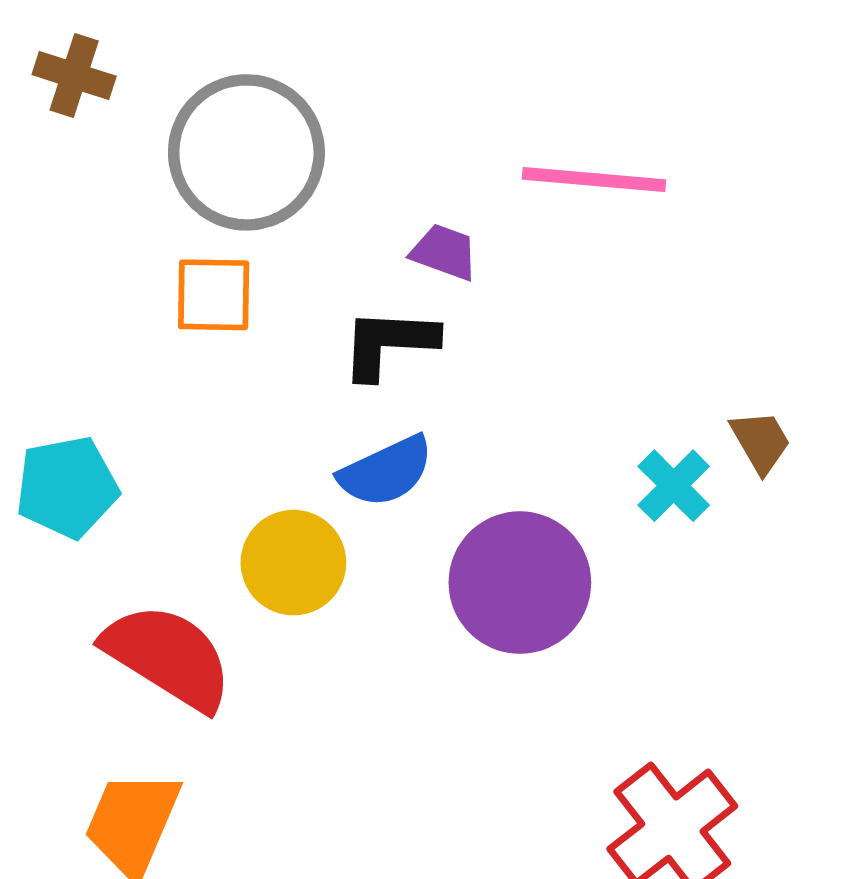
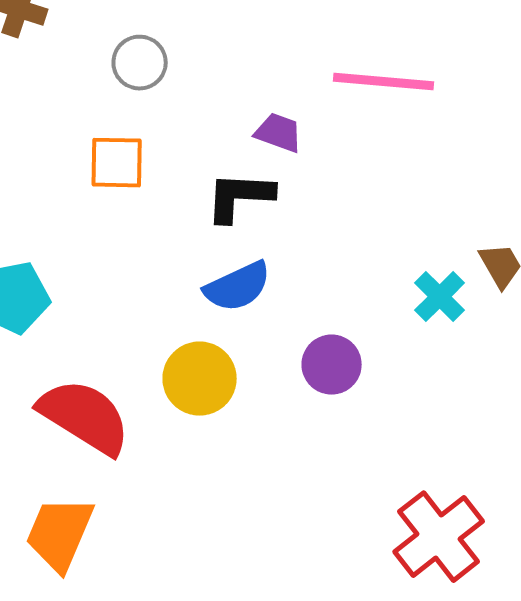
gray circle: (246, 152) -> (140, 63), size x0.5
yellow circle: (293, 563) -> (200, 379), moved
purple circle: (520, 583) -> (332, 365), size x0.6

